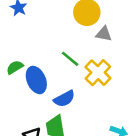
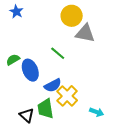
gray triangle: (104, 34) -> (85, 33), size x1.5
yellow cross: (98, 73) -> (67, 96), moved

